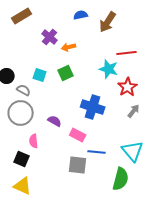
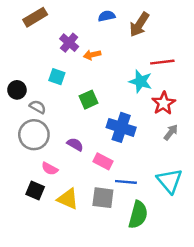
green square: (66, 73) -> (88, 100), moved
cyan square: (40, 75) -> (57, 77), moved
pink semicircle: (34, 141) -> (50, 169), turned -56
green semicircle: (121, 179) -> (138, 215), moved
yellow triangle: (23, 186) -> (68, 199), moved

